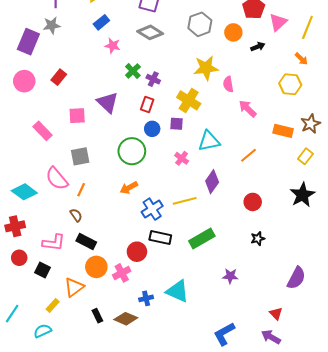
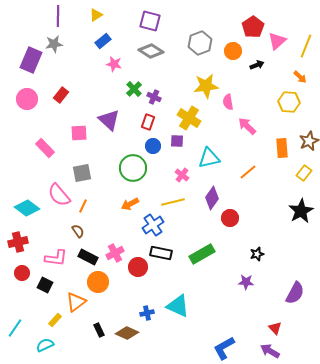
orange rectangle: (283, 131) -> (282, 148), turned 72
yellow line: (185, 201) -> (173, 202), moved
red circle: (253, 202) -> (230, 218), moved
pink cross: (122, 273) -> (115, 253), moved
purple star: (230, 276) -> (246, 282), moved

